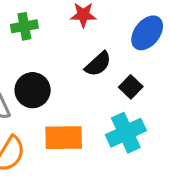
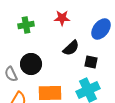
black square: (131, 87) -> (91, 62), turned -32

